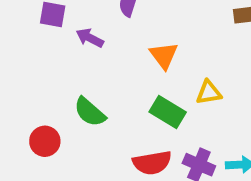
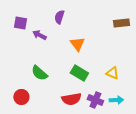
yellow triangle: (209, 92) -> (112, 73), moved, turned 32
red circle: (45, 141) -> (21, 97), moved

